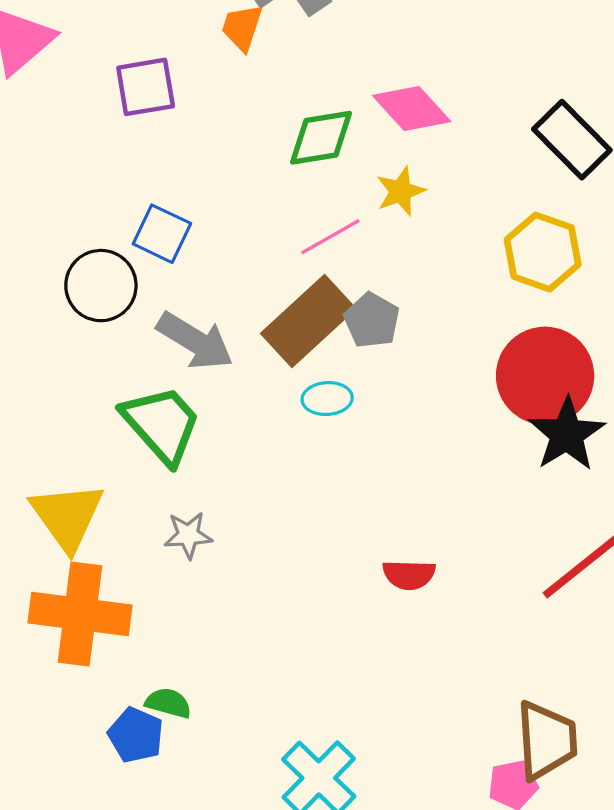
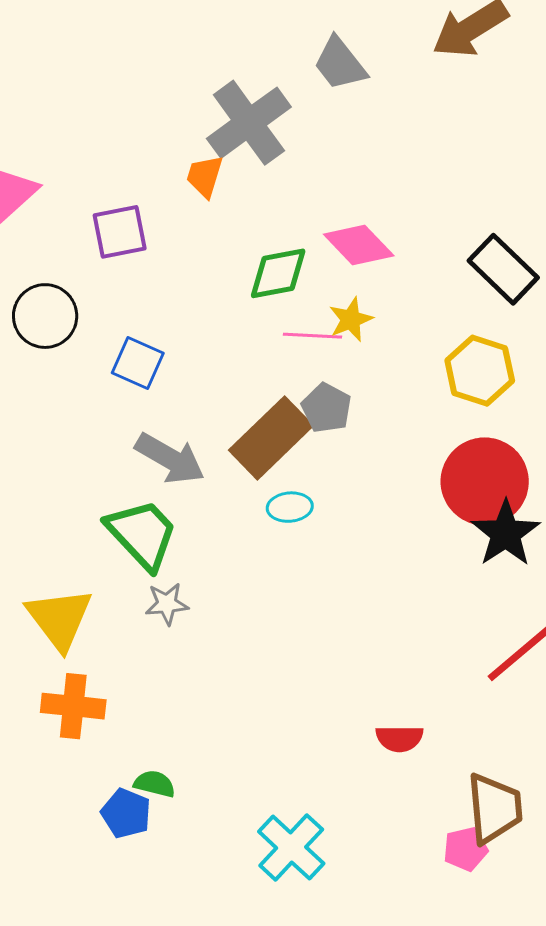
pink line: (330, 237) -> (313, 336), moved, turned 34
black circle: (101, 286) -> (45, 316), moved
gray pentagon: (372, 320) -> (326, 408), moved
gray star: (188, 535) -> (167, 604), moved
red semicircle: (409, 575) -> (399, 738), moved
orange cross: (80, 614) -> (73, 706), size x0.7

